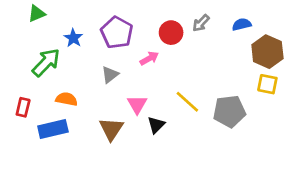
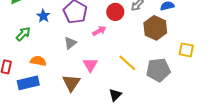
brown hexagon: (267, 52) -> (155, 28), moved
green arrow: (46, 62) -> (23, 34), size x0.7
black triangle: (156, 125) -> (115, 95), moved

